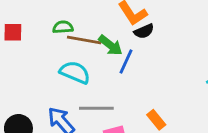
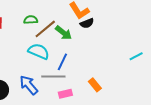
brown line: (84, 40) -> (45, 29), turned -50
blue line: (126, 61) -> (62, 62), moved

